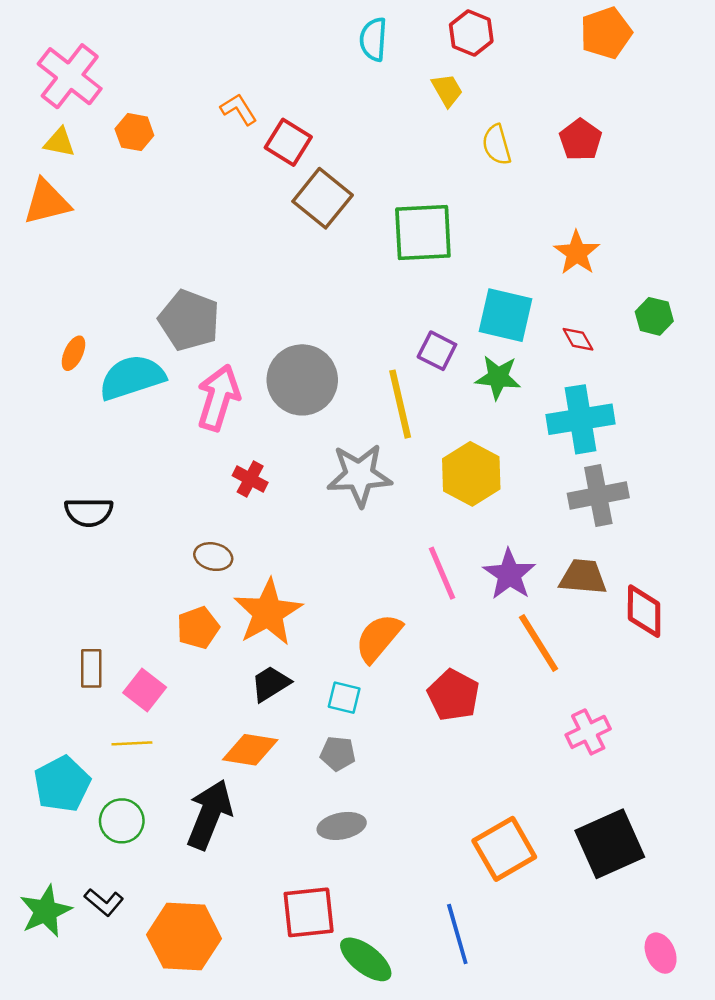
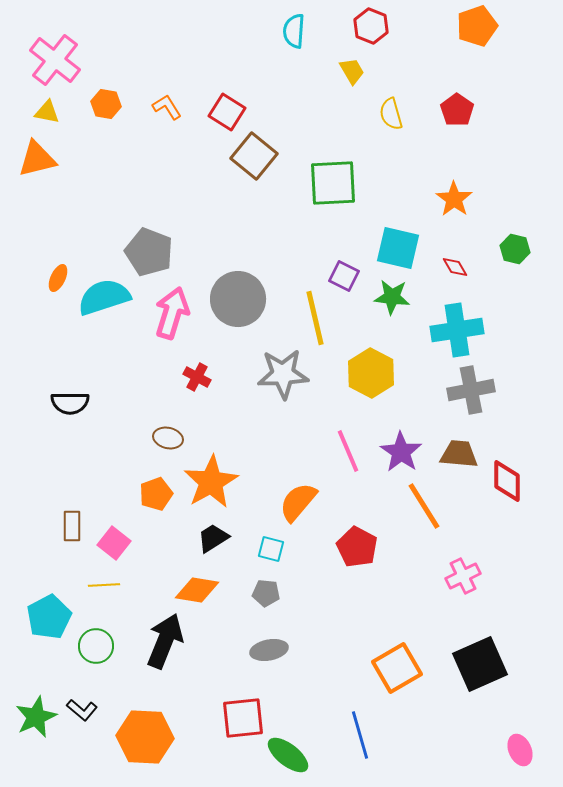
orange L-shape: (239, 109) -> (167, 107), moved

